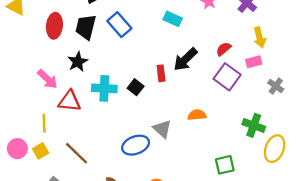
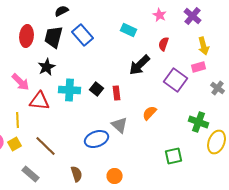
red semicircle: (224, 49) -> (164, 44), moved, turned -32
red rectangle: (161, 73) -> (117, 93), moved
orange semicircle: (197, 115) -> (150, 113), turned -42

